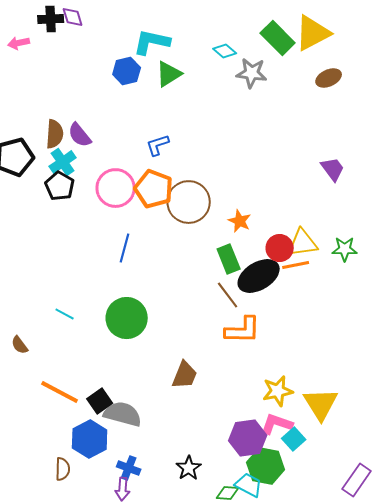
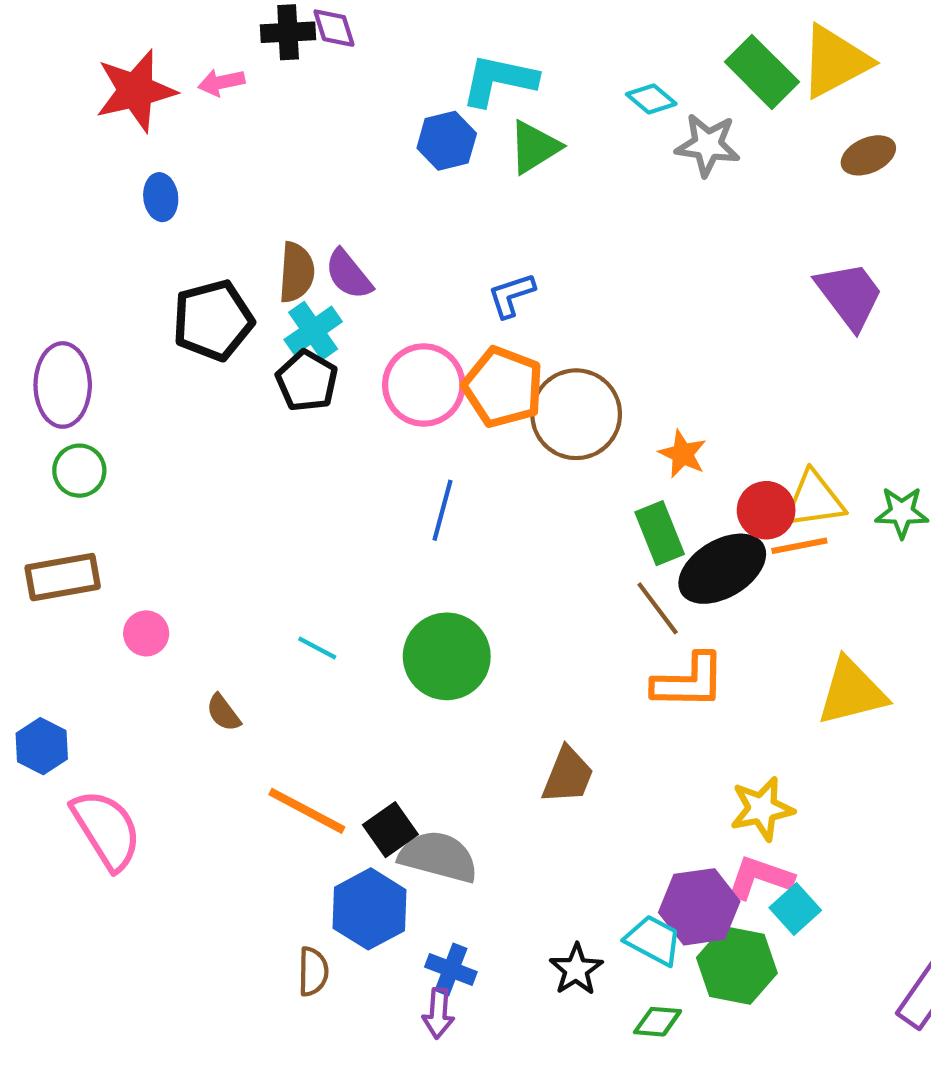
purple trapezoid: (333, 169) -> (850, 295), moved, size x1.4
yellow triangle: (321, 404) -> (852, 692), moved, turned 48
cyan trapezoid: (249, 485) -> (653, 940), moved

